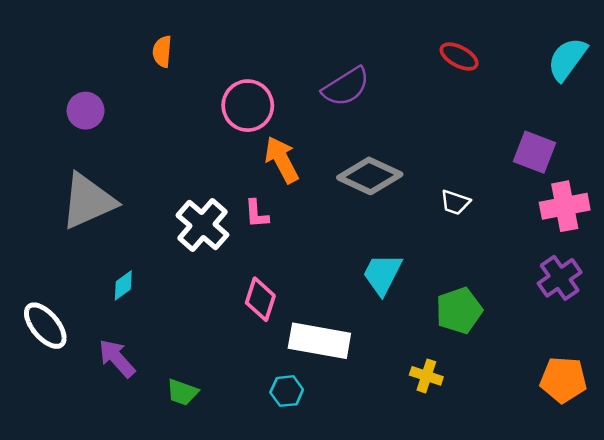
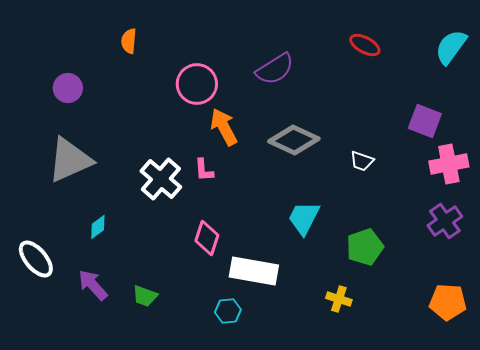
green trapezoid: (182, 392) -> (145, 296), moved

